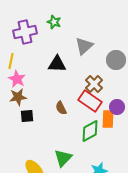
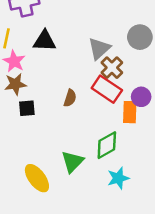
gray triangle: (84, 46) -> (99, 49), moved
black triangle: (57, 64) -> (45, 41), moved
brown semicircle: (61, 108) -> (70, 98), turned -136
green diamond: (90, 131) -> (107, 145), moved

